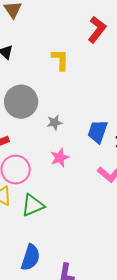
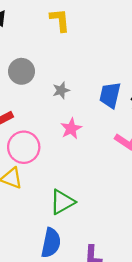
gray circle: (21, 102) -> (22, 71), size x0.7
green triangle: (33, 205) -> (62, 202), moved

